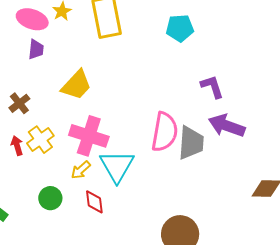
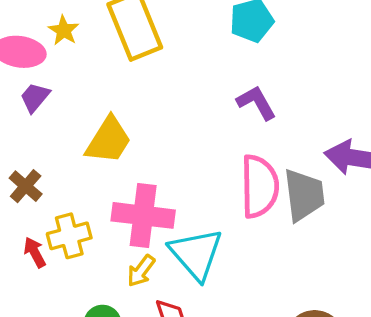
purple trapezoid: (36, 49) -> (35, 97), turned -135
purple L-shape: (212, 87) -> (256, 103), moved
yellow cross: (40, 140) -> (69, 236), turned 32

